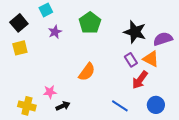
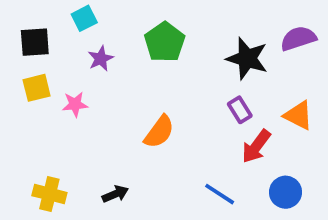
black square: (19, 23) -> (35, 42), turned 36
purple semicircle: (163, 39) -> (298, 38), moved
orange triangle: (151, 59) -> (298, 115), moved
pink star: (50, 92) -> (75, 104), moved

